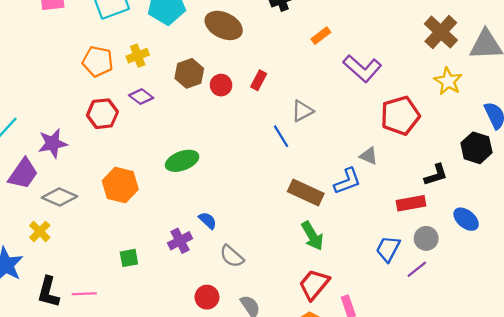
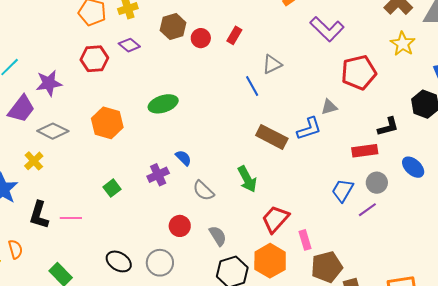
gray triangle: (369, 156) -> (329, 107), turned -42
green arrow: (312, 236) -> (247, 179), moved
green square: (129, 258) -> (112, 188), turned -30

